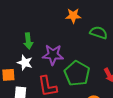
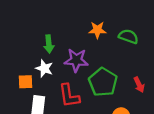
orange star: (73, 16) -> (97, 30), moved

